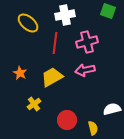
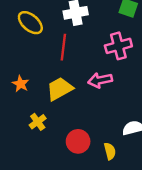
pink cross: (87, 42) -> (118, 46), moved

